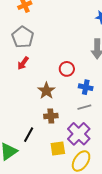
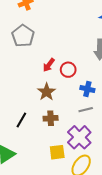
red arrow: (23, 63) -> (49, 65), moved
black line: (29, 135) -> (21, 120), moved

